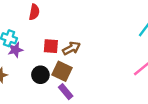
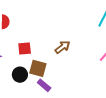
brown arrow: (71, 48) -> (63, 47), moved

